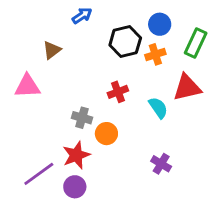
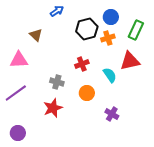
brown triangle: (52, 50) -> (36, 35), turned -40
orange circle: (106, 134) -> (87, 93), moved
purple line: (39, 174) -> (16, 93), moved
purple circle: (75, 187) -> (18, 133), moved

